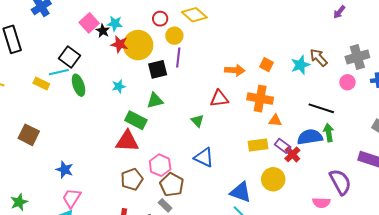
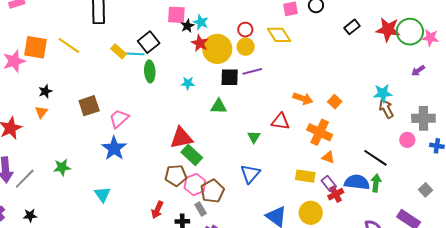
pink square: (89, 23) -> (176, 15), turned 30
yellow circle: (174, 36) -> (246, 47), moved
purple line: (178, 58) -> (252, 71), turned 54
cyan star: (300, 65) -> (383, 93), moved
yellow rectangle: (41, 83) -> (119, 51), moved
green rectangle: (136, 120) -> (192, 155), moved
brown square: (29, 135) -> (89, 106), turned 30
red triangle: (127, 141) -> (181, 138), turned -30
blue triangle: (204, 158) -> (250, 174), turned 30
pink hexagon: (160, 165) -> (195, 184), moved
blue star: (65, 170) -> (114, 148), size x1.4
pink trapezoid: (72, 198) -> (119, 119), moved

